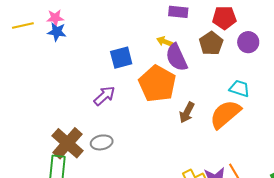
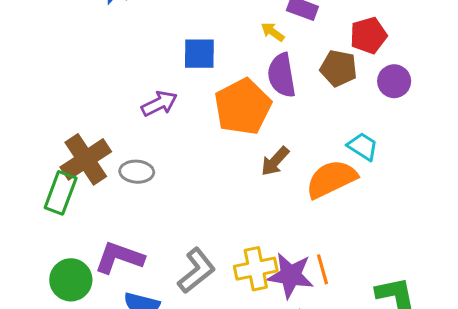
red pentagon: (224, 18) -> (368, 35), turned -30
yellow arrow: (165, 42) -> (273, 32), moved
brown pentagon: (211, 43) -> (339, 68), turned 30

